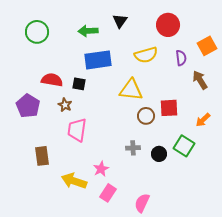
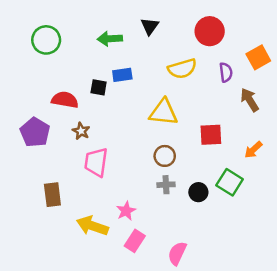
blue rectangle: (98, 60) -> (122, 75), size x0.6
black square: (79, 84) -> (99, 87), moved
brown circle: (146, 116) -> (165, 156), moved

